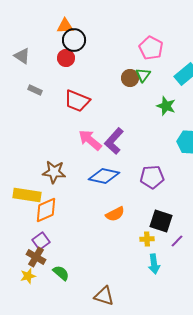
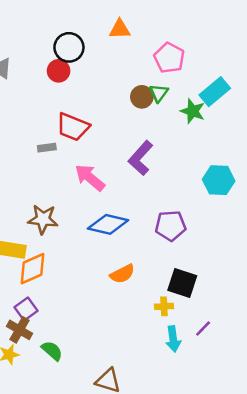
orange triangle: (65, 26) -> (120, 29), moved
gray rectangle: (35, 90) -> (47, 148), moved, turned -32
green star: (166, 106) -> (193, 111), moved
purple L-shape: (114, 141) -> (141, 158), moved
purple line: (177, 241) -> (203, 329), moved

